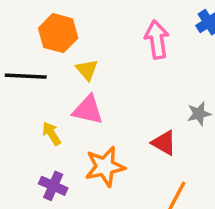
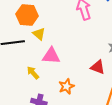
yellow triangle: (87, 70) -> (39, 34), moved
orange star: (105, 167) -> (66, 86), size x0.7

